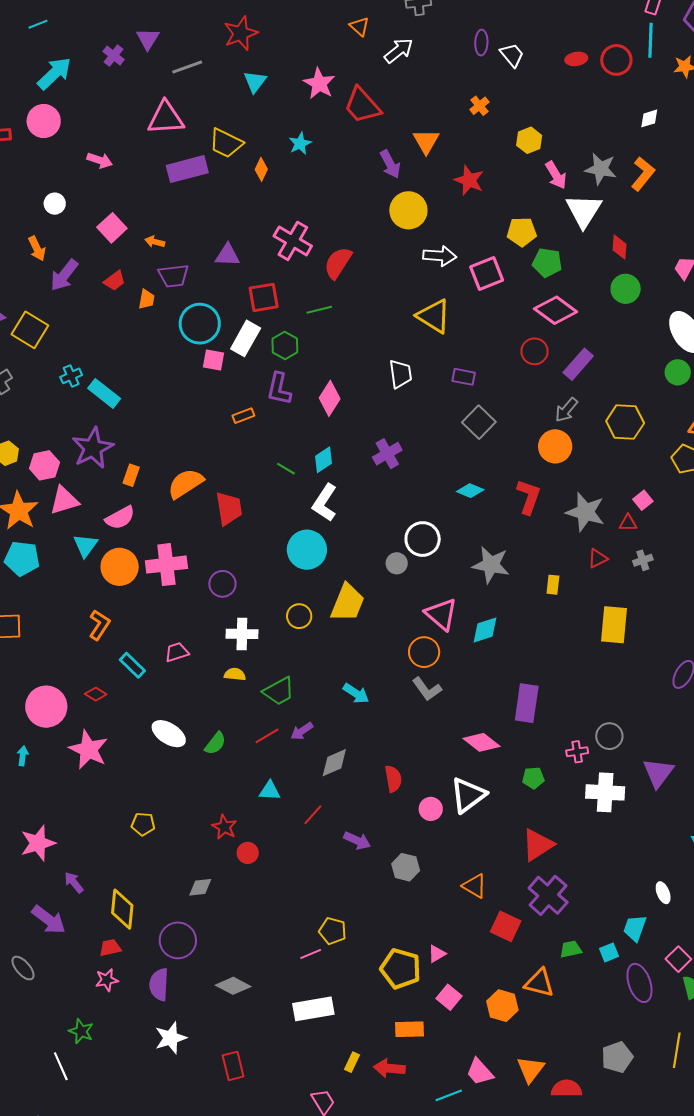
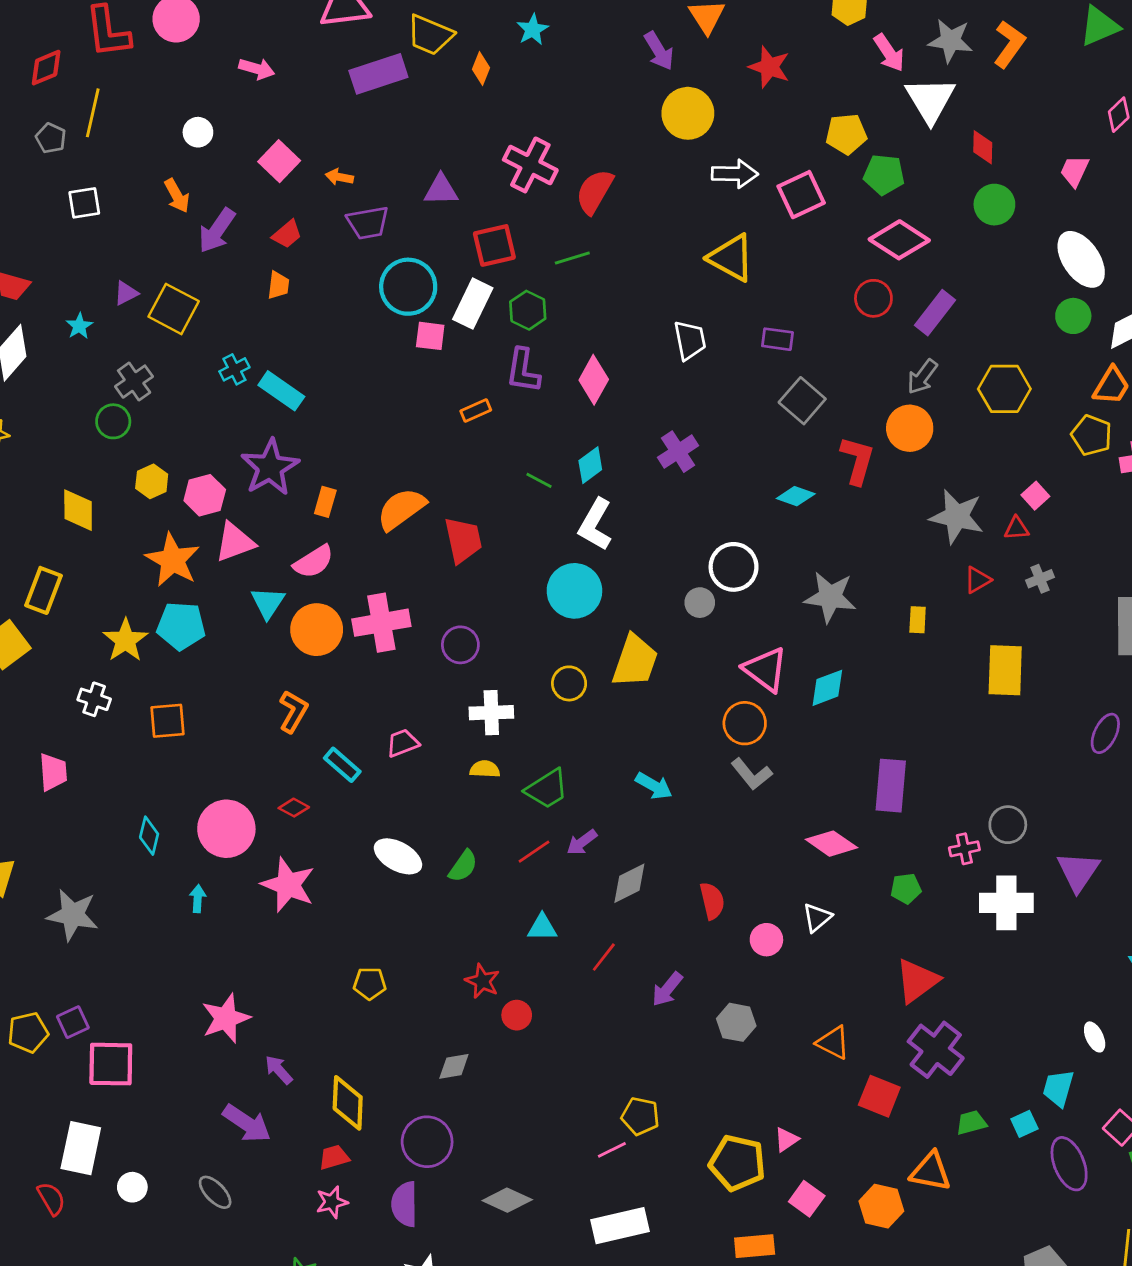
orange trapezoid: (146, 299) -> (278, 285), moved
red L-shape: (529, 497) -> (857, 460), moved
white triangle: (468, 795) -> (817, 918), size x0.6
purple arrow: (357, 841) -> (667, 989), turned 108

